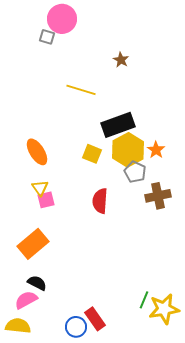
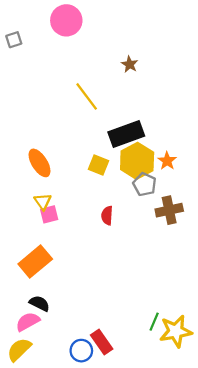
gray square: (47, 37) -> (14, 40), moved, turned -35
yellow line: (81, 90) -> (87, 96), turned 36
red semicircle: (100, 201) -> (107, 215), size x0.7
yellow semicircle: (18, 326) -> (19, 350), turned -50

